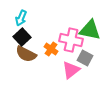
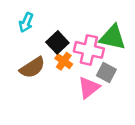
black square: (22, 37) -> (57, 42), moved
brown semicircle: (26, 54) -> (32, 68), turned -60

